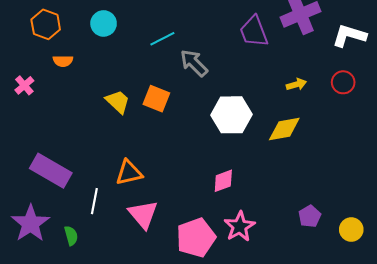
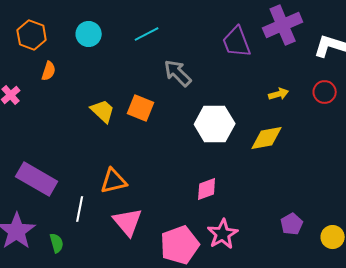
cyan line: (162, 39) -> (147, 34), moved
orange semicircle: (63, 61) -> (49, 71), turned -72

